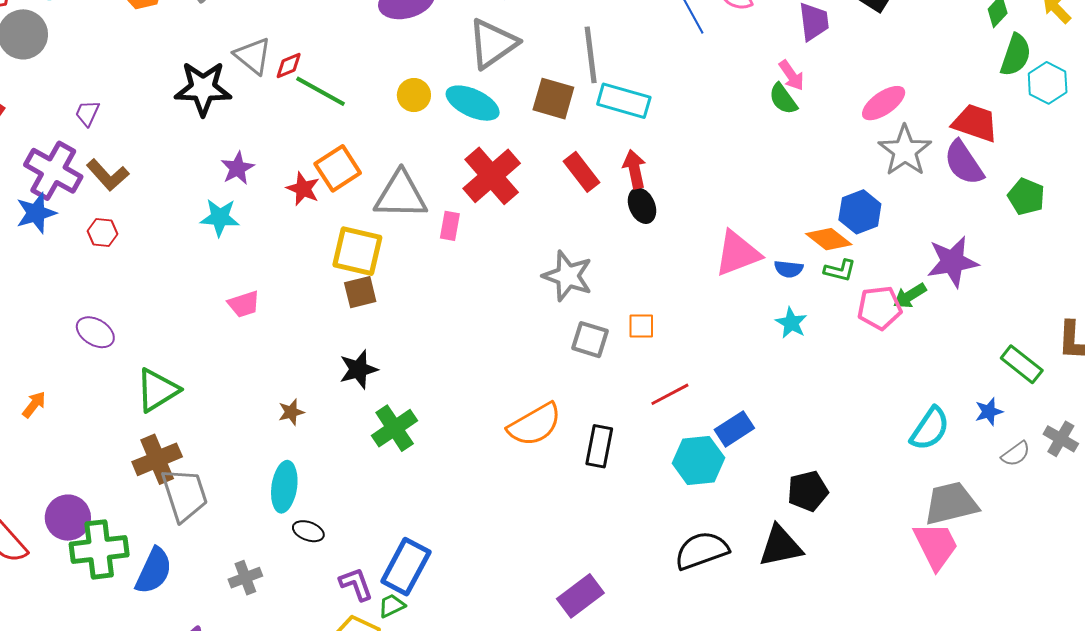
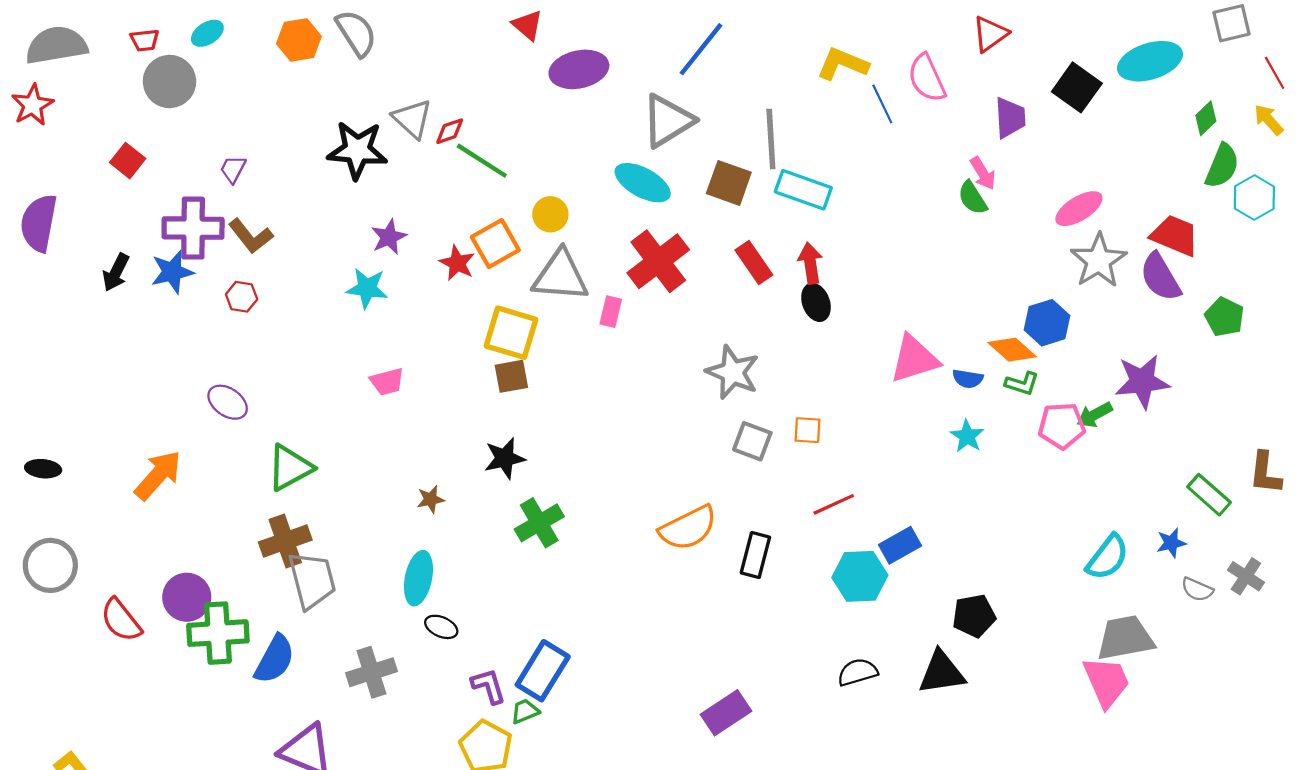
yellow circle: (414, 95) -> (550, 214), moved
purple cross: (53, 171) -> (193, 228), turned -32
orange arrow: (34, 405) -> (158, 475), size x1.8
gray semicircle: (1016, 454) -> (1197, 589), turned 56
black semicircle: (702, 550) -> (858, 672), size x0.7
gray cross: (245, 578) -> (371, 672), size x1.4

